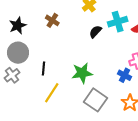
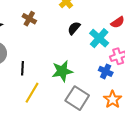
cyan cross: (118, 22) -> (99, 38), moved, turned -30

